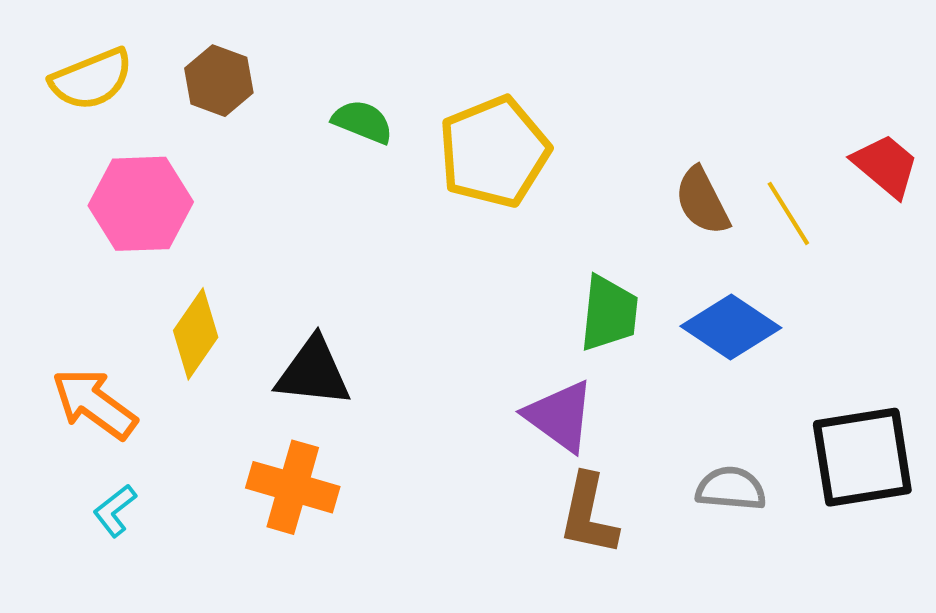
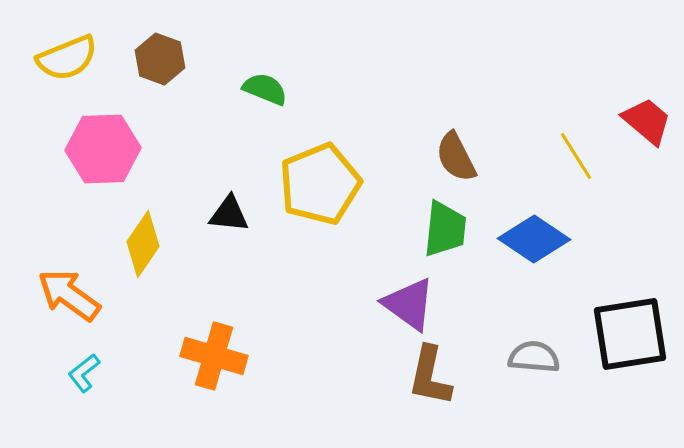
yellow pentagon: (494, 152) -> (320, 184), moved
brown semicircle: (702, 201) -> (456, 157), moved
black triangle: (313, 372) -> (229, 214), moved, size x0.7

